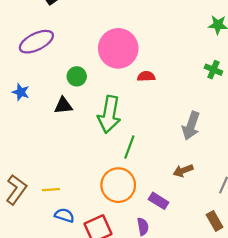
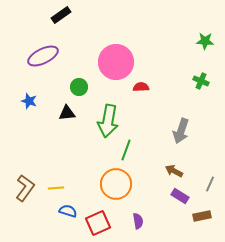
brown arrow: (183, 171) -> (174, 171), turned 48
purple rectangle: (159, 201) -> (180, 196), moved
brown rectangle: (215, 221) -> (202, 216), turned -72

